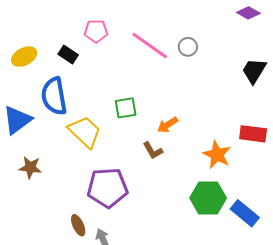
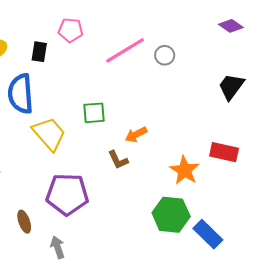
pink line: (150, 46) -> (125, 50), turned -72
black rectangle: (68, 54) -> (39, 52), turned 60
brown ellipse: (78, 225) -> (24, 222), moved

